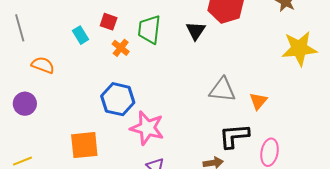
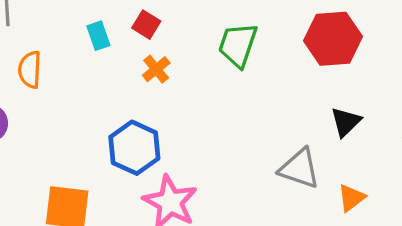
green trapezoid: (149, 29) -> (238, 45), moved
black triangle: (196, 31) -> (346, 122), moved
orange semicircle: (43, 65) -> (30, 70), turned -120

